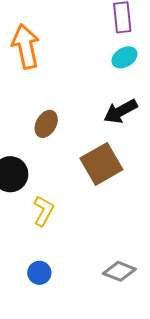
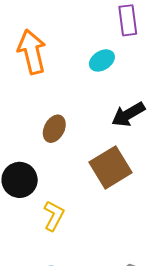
cyan ellipse: (124, 57) -> (102, 60), moved

